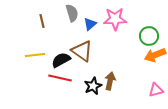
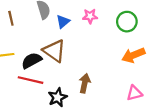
pink star: (115, 19) -> (90, 16), size x0.6
green circle: (149, 36) -> (127, 22), moved
black star: (93, 86) -> (58, 97), moved

